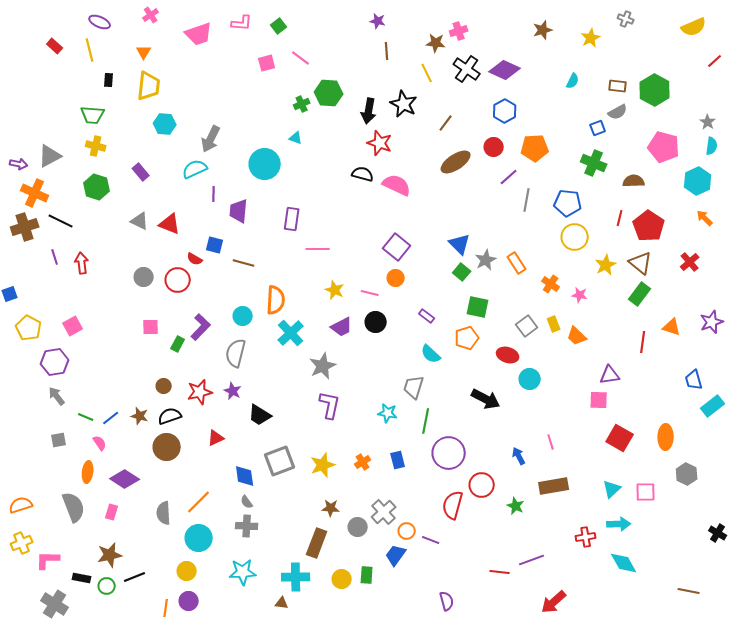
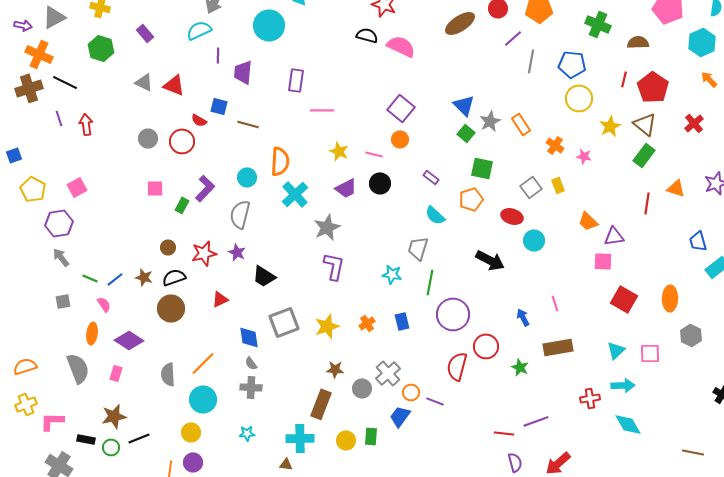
orange trapezoid: (577, 336) -> (588, 221), moved
cyan star: (243, 572) -> (247, 433), size x0.6
purple semicircle: (447, 601) -> (515, 462), moved

